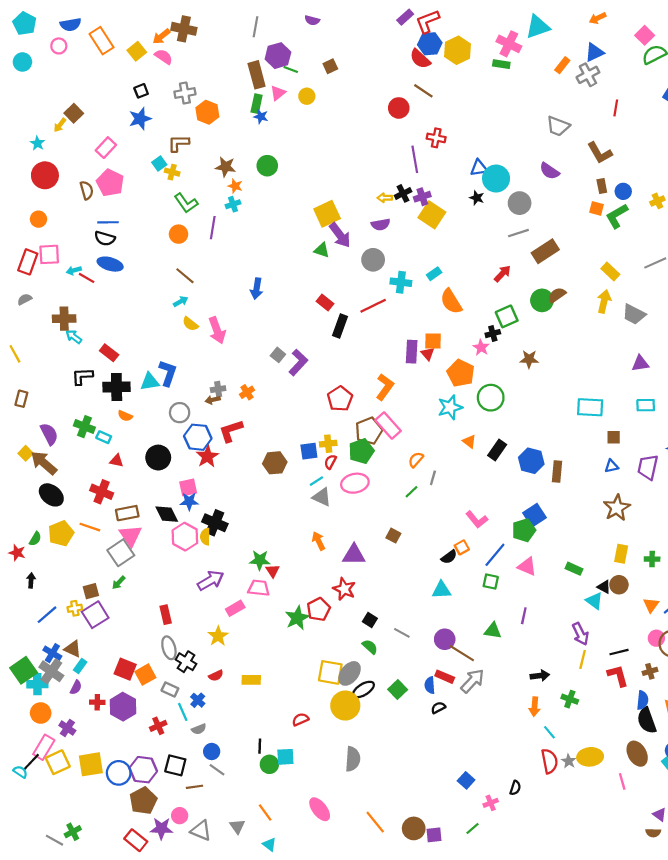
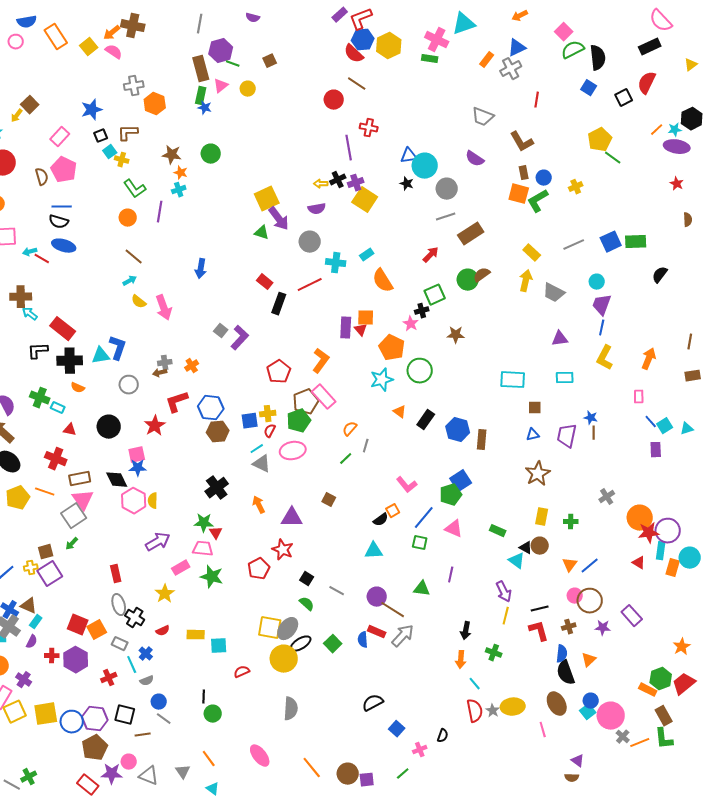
black square: (141, 91) -> (101, 136), moved
orange square: (597, 208) -> (519, 194), size x1.5
red rectangle: (109, 353) -> (63, 329), size x1.4
blue hexagon: (198, 437) -> (211, 408), moved
black cross: (215, 523) -> (217, 488), moved, turned 30
green star: (297, 618) -> (212, 577), moved, turned -30
black arrow: (540, 676) -> (466, 631), turned 108
black semicircle: (438, 708) -> (373, 703), moved, size x1.5
cyan square: (285, 757) -> (219, 646), moved

